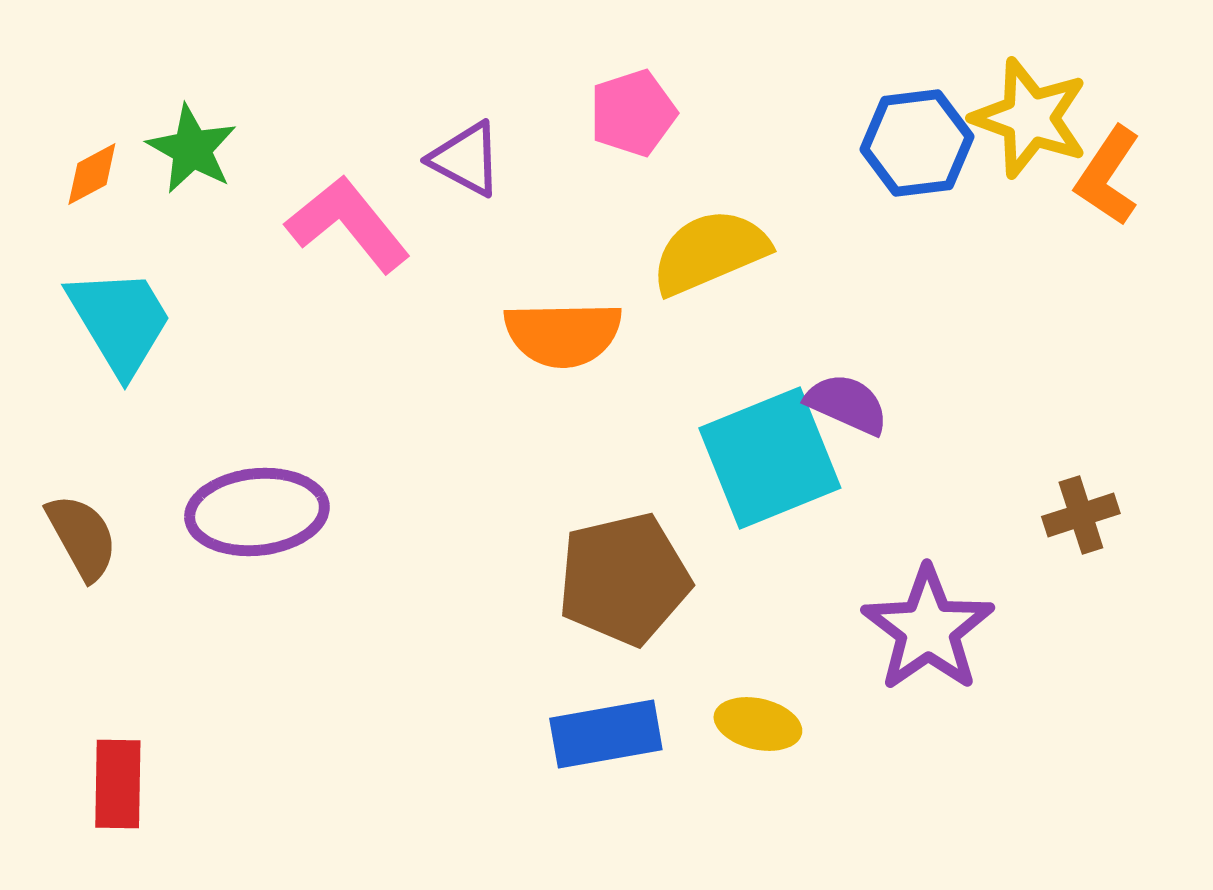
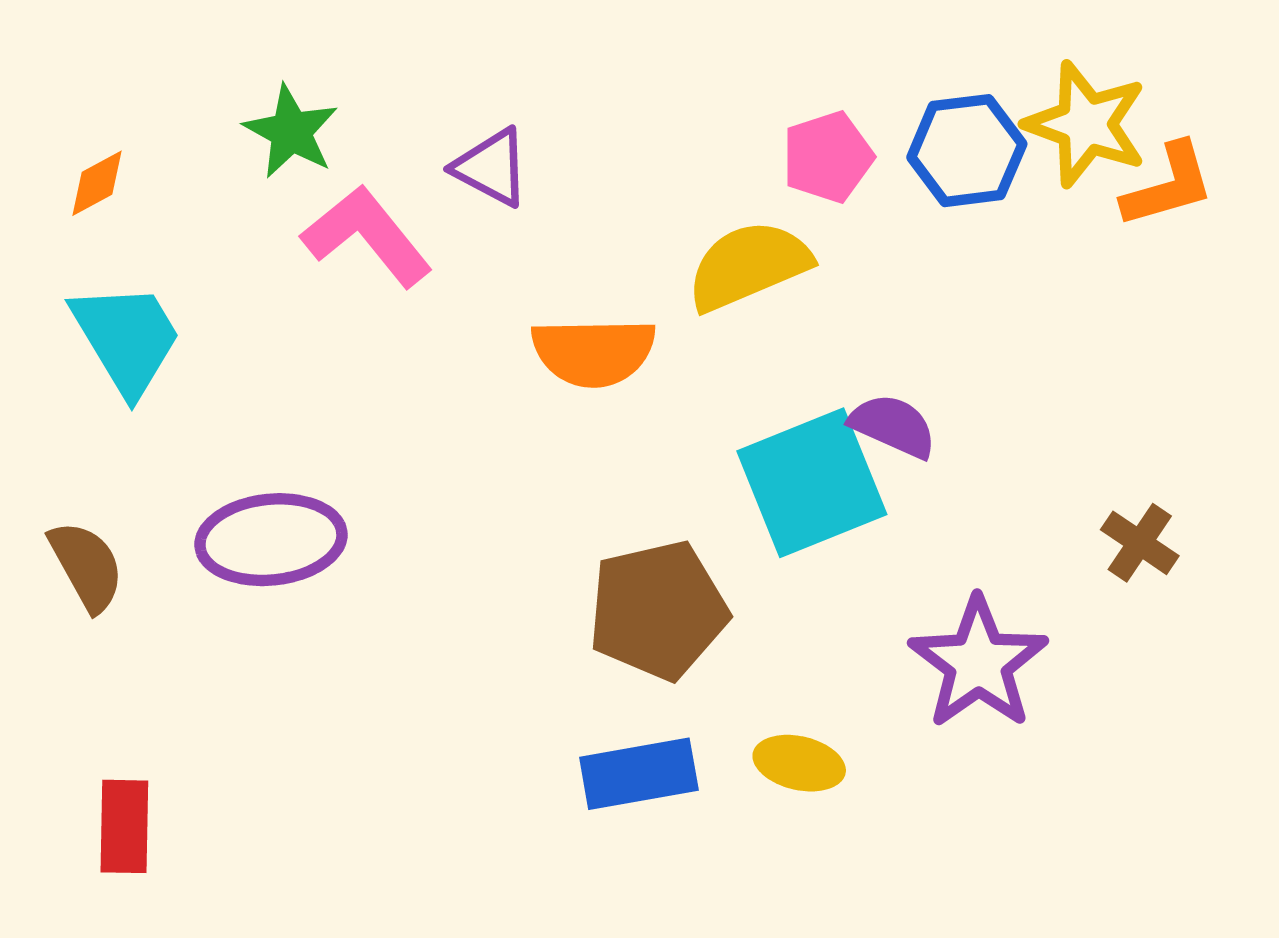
pink pentagon: (633, 113) -> (828, 157), moved
green star: (192, 149) -> (291, 132), moved
orange L-shape: (1108, 176) -> (1168, 185), turned -140
brown cross: (1081, 515) -> (1140, 543), turned -38

